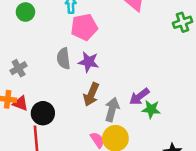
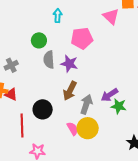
green circle: (25, 12) -> (39, 40), moved
pink pentagon: (84, 27) -> (82, 38), moved
black circle: (43, 113) -> (43, 109), moved

